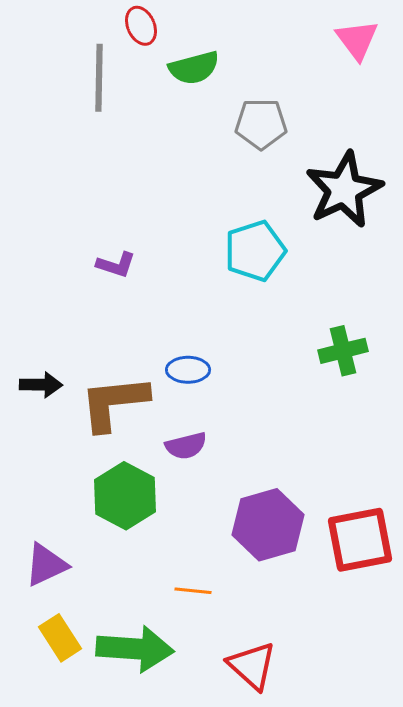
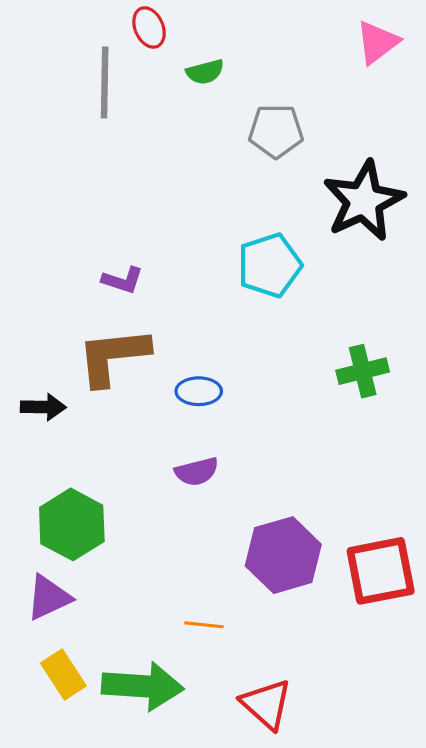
pink triangle: (357, 40) -> (377, 42), turned 30
green semicircle: (194, 68) -> (205, 72), size x0.7
brown L-shape: (114, 403) -> (113, 356), moved
green hexagon: (125, 496) -> (72, 524), moved

